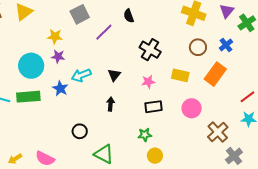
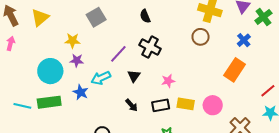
purple line: (104, 32) -> (118, 54), moved
brown circle: (198, 47) -> (201, 37), moved
black cross: (150, 50) -> (150, 47), moved
yellow rectangle: (180, 75) -> (186, 104), moved
black arrow: (110, 104) -> (132, 105), turned 136
black rectangle: (154, 107) -> (161, 105), moved

